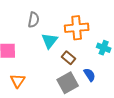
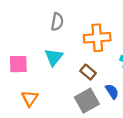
gray semicircle: (34, 20) -> (57, 22), moved
cyan triangle: (50, 41) -> (54, 57), moved

